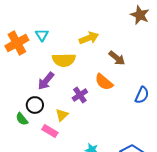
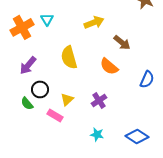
yellow semicircle: (64, 60) -> (69, 57), moved, turned 75
purple arrow: (46, 81) -> (28, 65), moved
purple cross: (80, 95) -> (99, 100), moved

